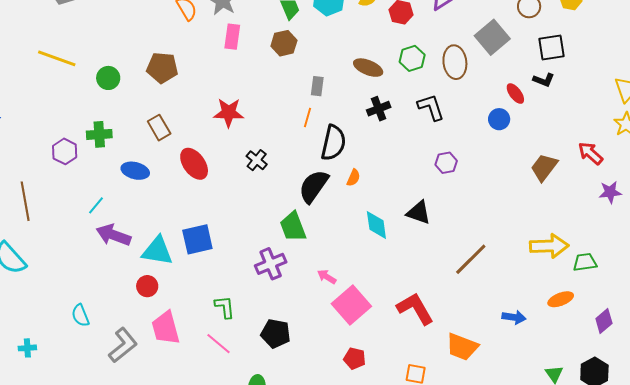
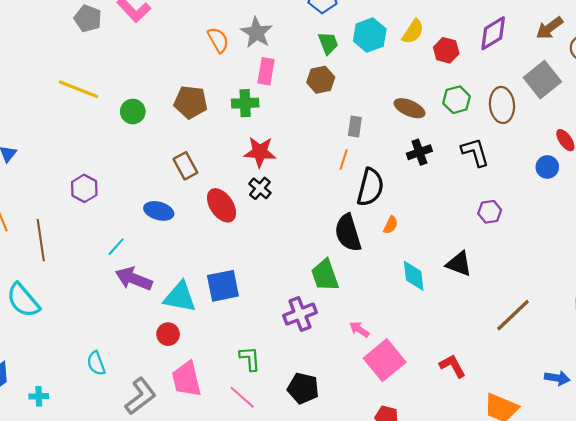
green cross: (99, 134) -> (245, 103), moved
black cross: (257, 160) -> (260, 188), moved
black semicircle: (314, 186) -> (348, 233), turned -54
red L-shape: (415, 309) -> (453, 366), size x0.7

